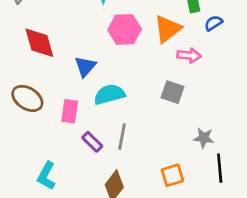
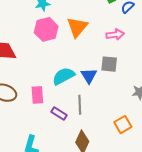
pink hexagon: (125, 29) -> (46, 29), moved
orange triangle: (168, 29) -> (77, 27), moved
blue triangle: (85, 66) -> (89, 76), moved

